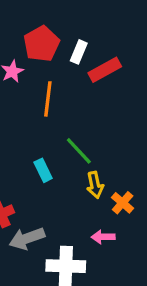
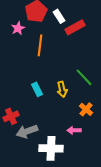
white rectangle: (79, 52) -> (59, 16), turned -56
green line: (79, 151) -> (84, 77), moved
yellow arrow: (95, 185) -> (62, 89), moved

